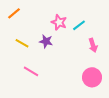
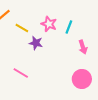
cyan line: (79, 25) -> (69, 27), turned -32
yellow line: (22, 43) -> (22, 28), moved

